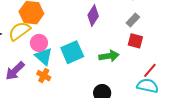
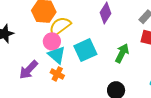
yellow semicircle: (19, 31) -> (60, 26), moved
green arrow: (109, 56) -> (122, 53), turned -54

